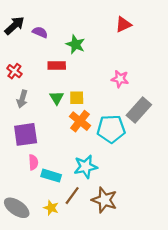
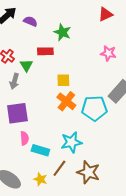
pink star: (120, 79) -> (108, 53), moved
green triangle: (57, 98) -> (26, 65), moved

